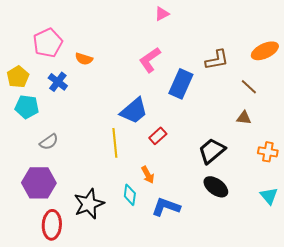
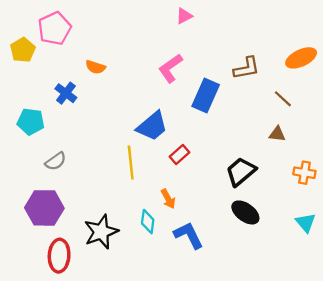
pink pentagon: (48, 43) -> (55, 28), moved
yellow pentagon: (18, 77) -> (23, 50), moved
blue L-shape: (166, 207) -> (189, 235), turned 44

